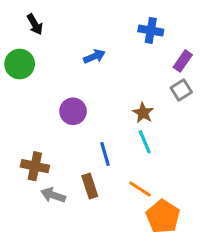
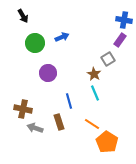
blue cross: (151, 30) -> (124, 20), moved
green circle: (20, 64) -> (35, 43), moved
gray square: (181, 90) -> (108, 59), moved

